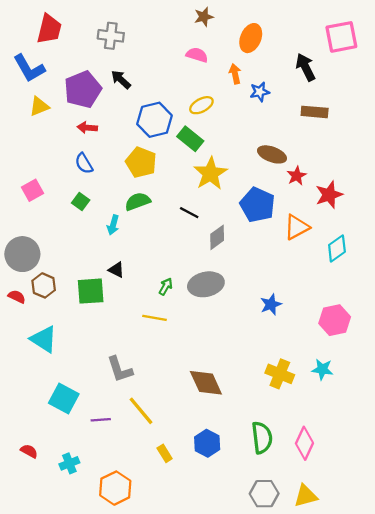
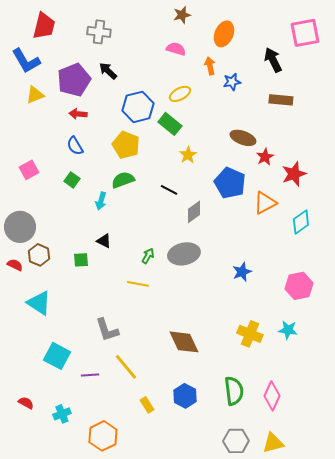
yellow star: (210, 173) -> (188, 155), size x0.6
green square: (91, 291) -> (81, 260), size x0.6

